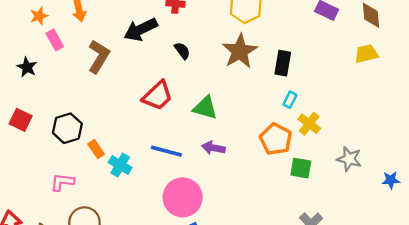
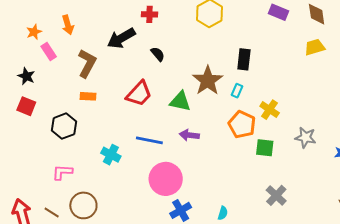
brown star: (240, 51) -> (208, 81), moved
cyan rectangle: (290, 100) -> (237, 91), moved
red square: (21, 120) -> (26, 106), moved
orange rectangle: (96, 149) -> (88, 96), moved, turned -49

